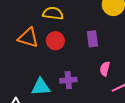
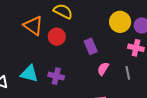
purple rectangle: (92, 39) -> (91, 46), turned -35
pink semicircle: (105, 69) -> (103, 69), moved

